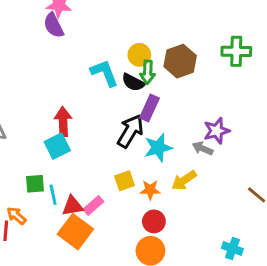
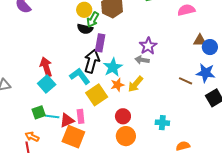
green arrow: (148, 72) -> (93, 20), turned 42
cyan L-shape: (104, 73) -> (80, 76), moved
yellow square: (125, 181) -> (97, 95), size x1.5
orange star: (150, 190) -> (117, 85), moved
cyan line: (53, 195) -> (52, 116), turned -56
pink rectangle: (93, 205) -> (81, 116), turned -40
cyan cross: (232, 248) -> (162, 123), moved

